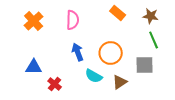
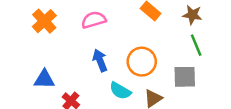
pink semicircle: (73, 20) -> (94, 20), turned -108

